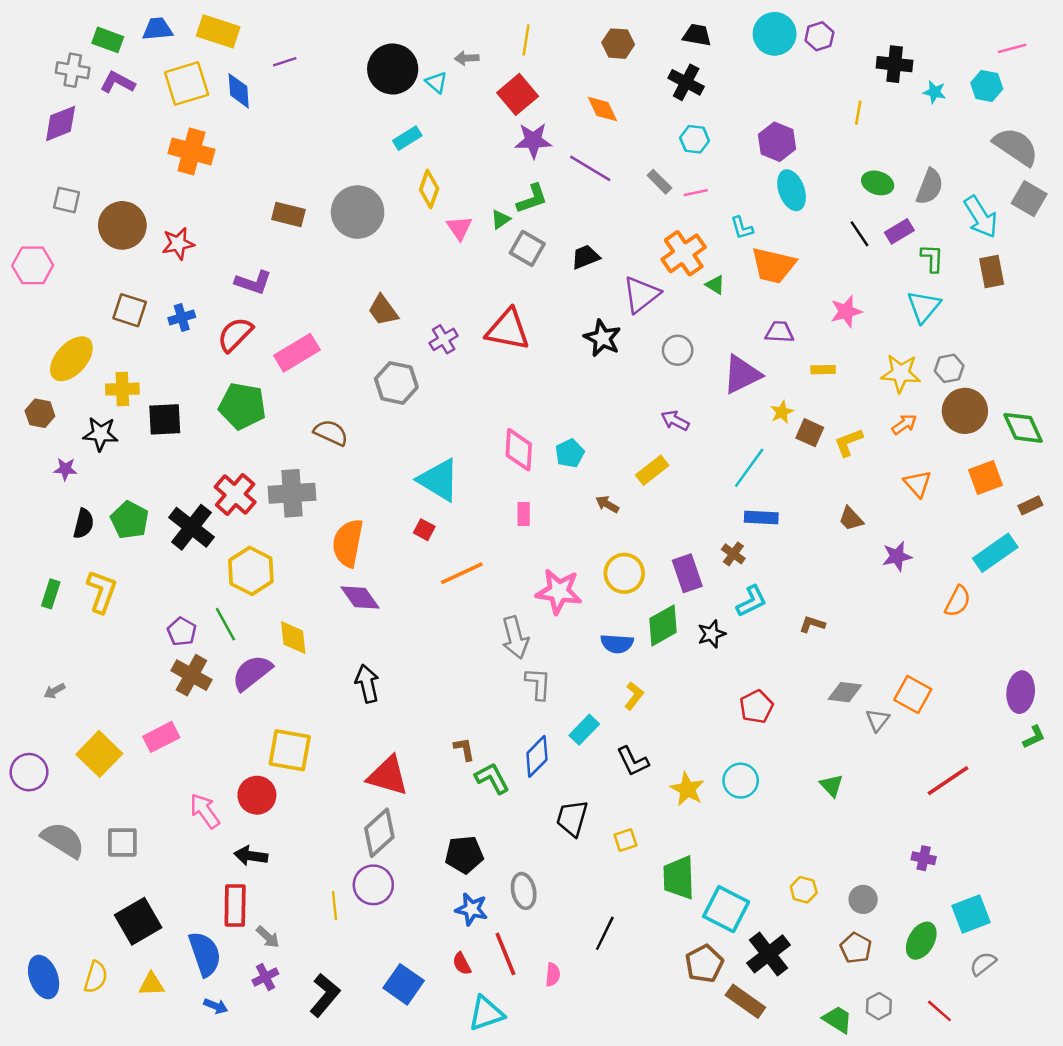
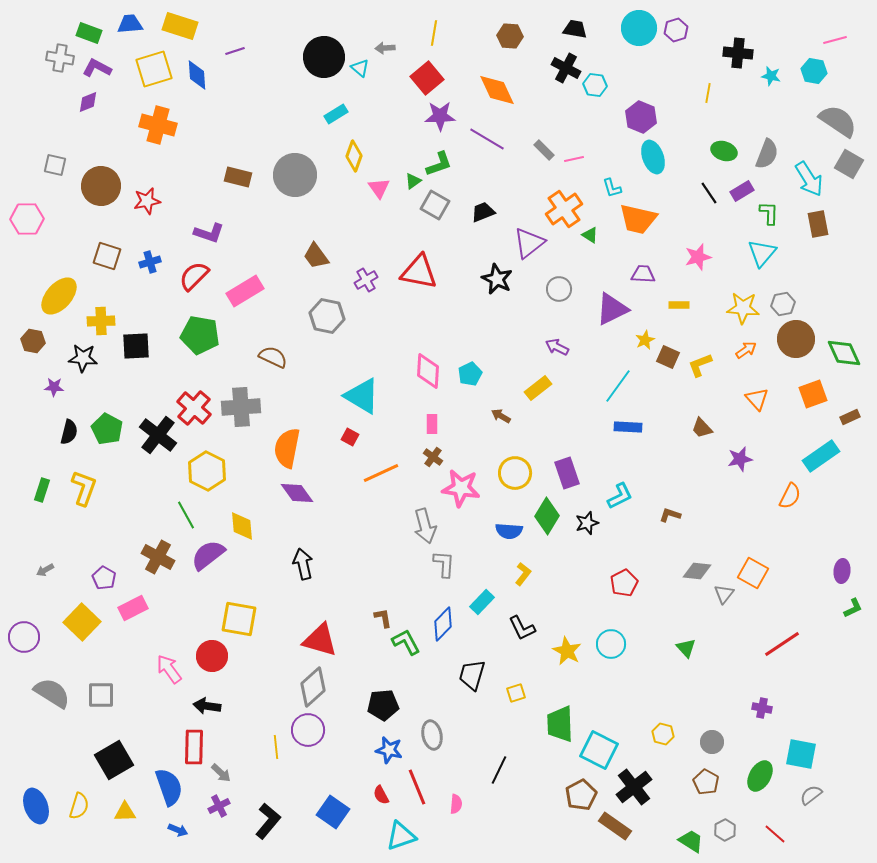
orange diamond: (602, 109) -> (497, 90), size x1.4
purple diamond: (61, 124) -> (88, 102), moved, size x0.7
cyan hexagon: (695, 139) -> (595, 85), moved
brown cross: (733, 554) -> (433, 457), moved
green diamond: (663, 625) -> (547, 516), turned -30
purple pentagon: (182, 632) -> (104, 578), moved
purple ellipse: (1021, 692) -> (842, 571), size x0.7
cyan square: (971, 914) -> (801, 754), turned 32

